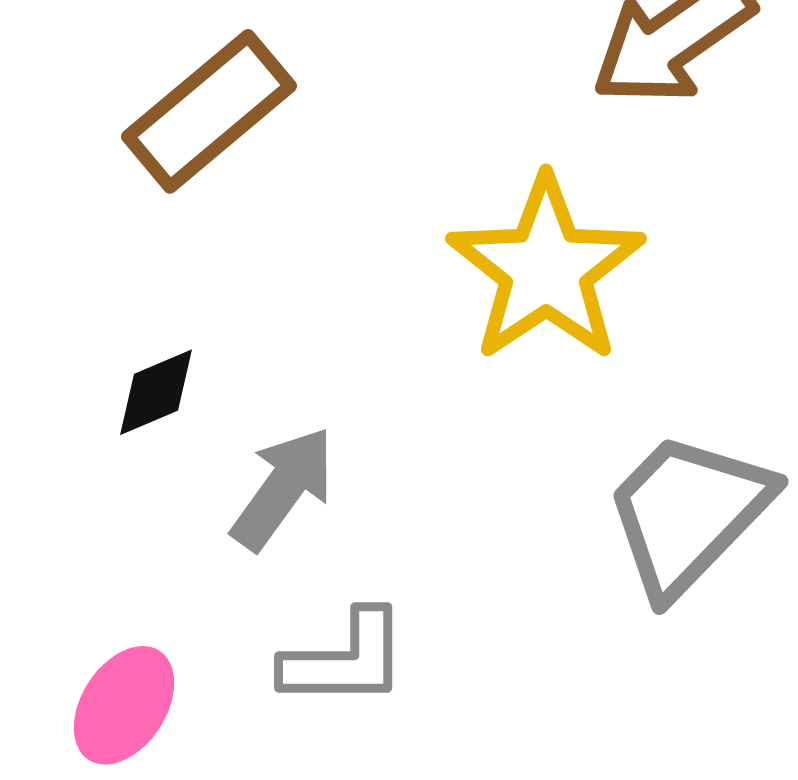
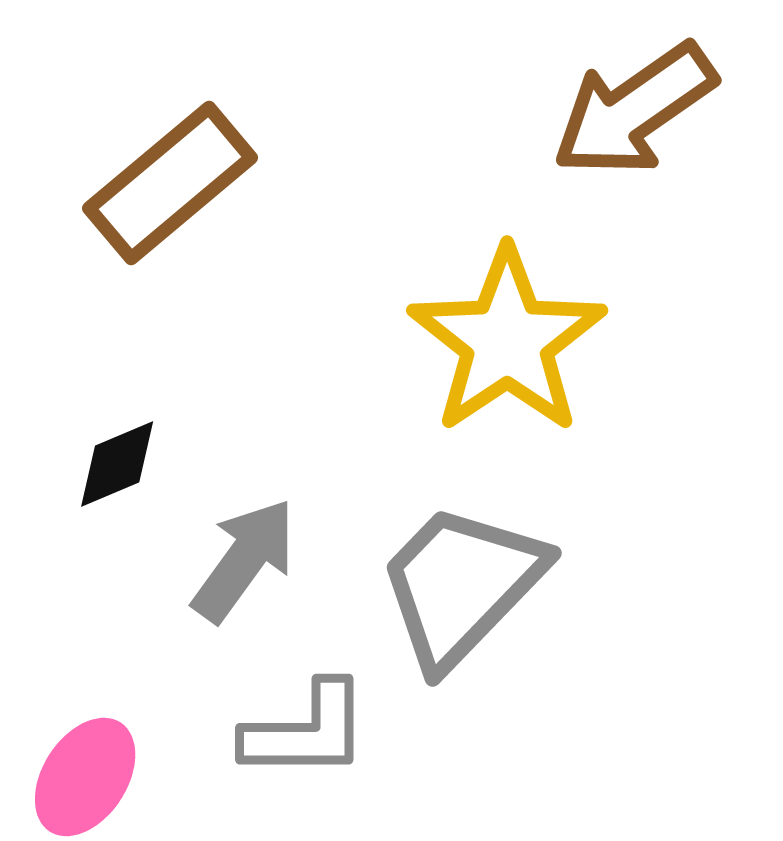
gray trapezoid: (688, 513) -> (461, 585), moved

